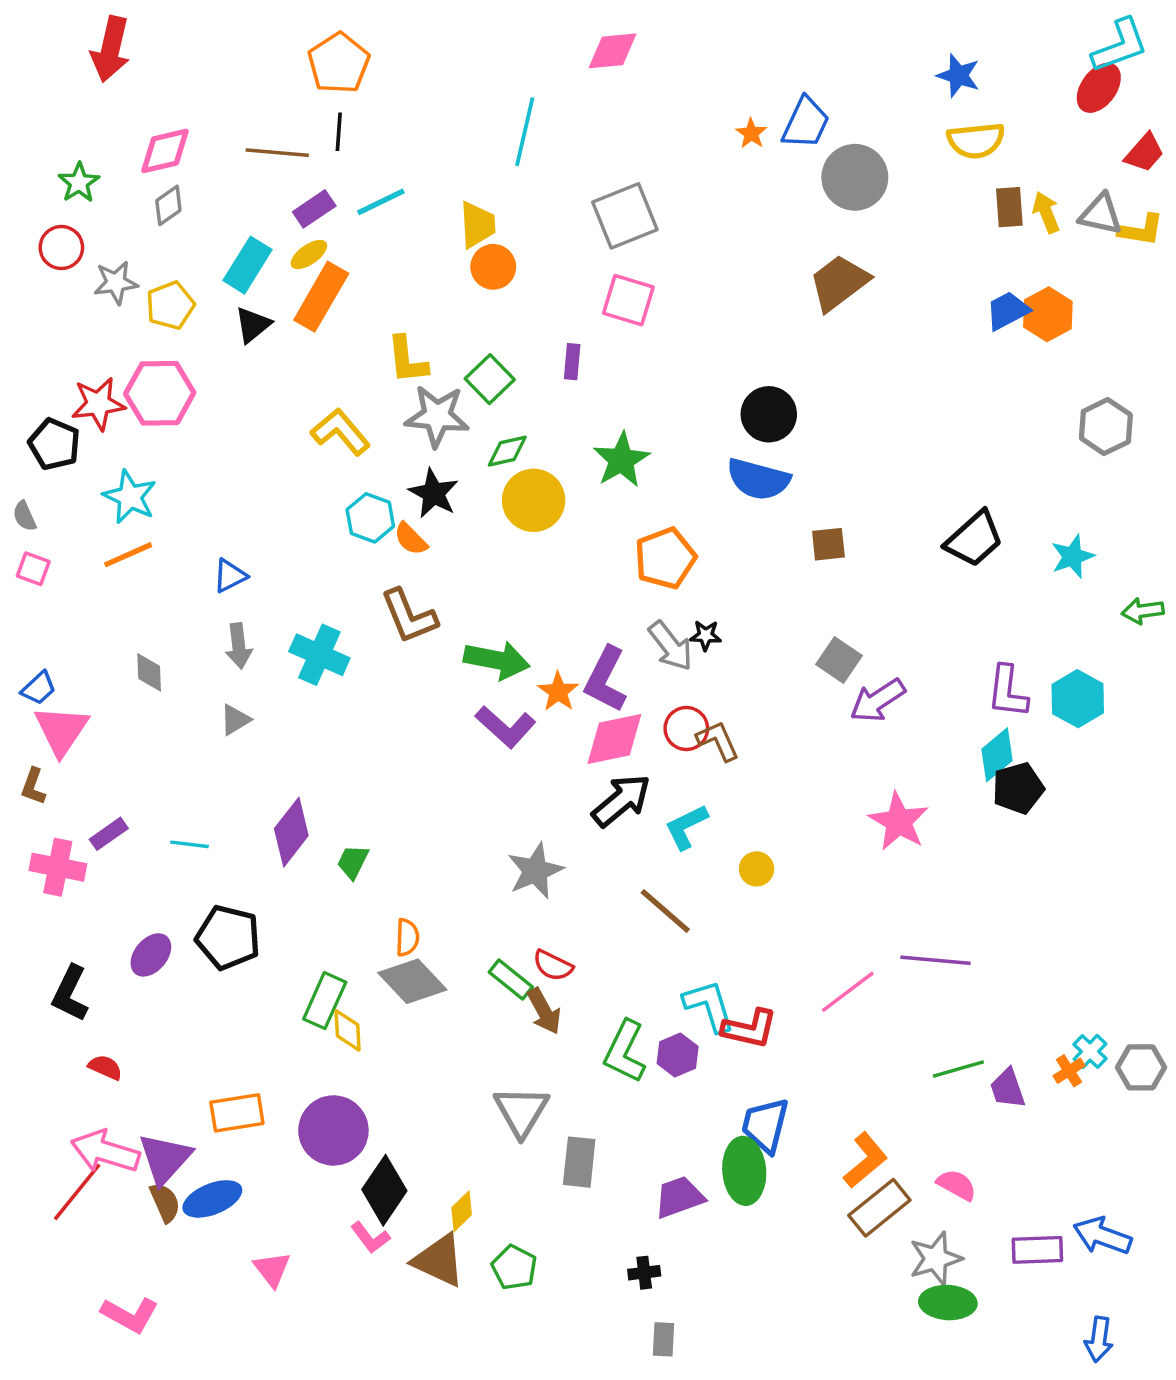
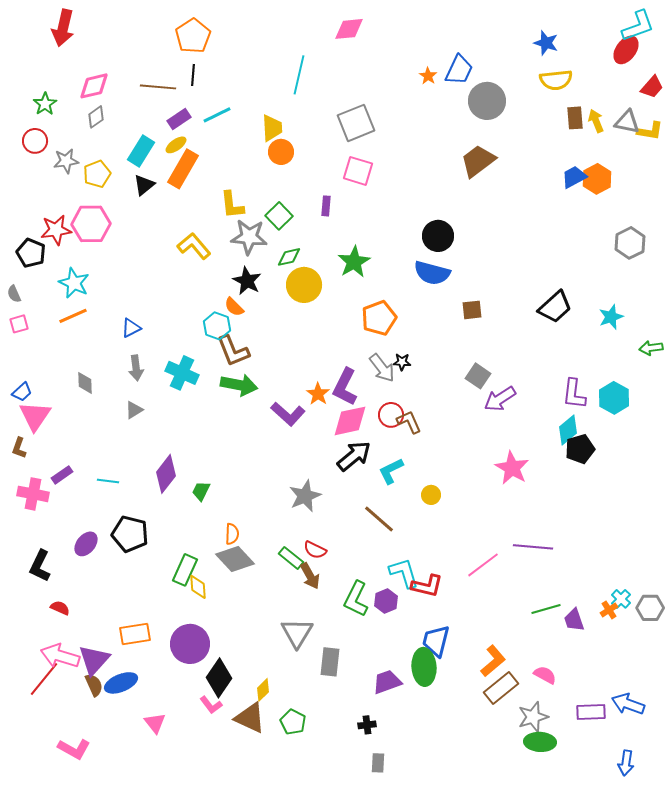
cyan hexagon: (370, 518) -> (217, 326), moved
pink square: (33, 569) -> (19, 324), turned -36
green arrow: (497, 660) -> (239, 385), moved

